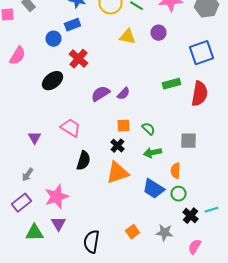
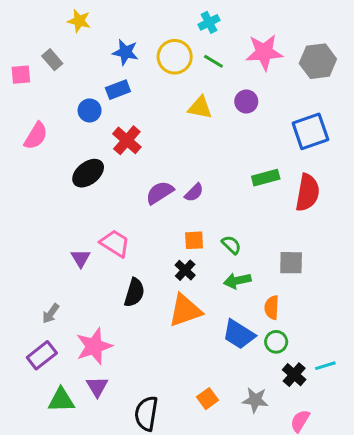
purple triangle: (34, 138) -> (81, 258), moved

